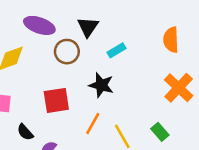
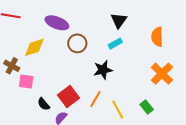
black triangle: (88, 27) -> (119, 21), moved
black star: (101, 85) -> (103, 70), turned -30
red square: (56, 100) -> (68, 97), moved, turned -30

